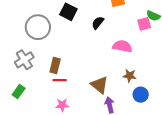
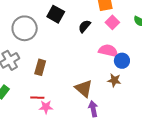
pink square: (144, 24) -> (112, 22), moved, turned -32
red line: (60, 80) -> (37, 98), moved
blue circle: (141, 95) -> (122, 61), moved

